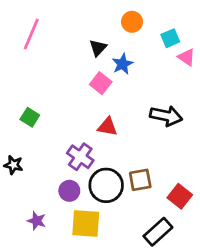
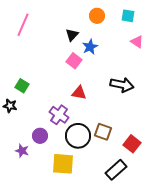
cyan square: (170, 38) -> (128, 16), moved, turned 32
black star: (13, 165) -> (10, 106), moved
brown square: (140, 180) -> (103, 132), turned 30
purple circle: (69, 191) -> (40, 136), moved
purple star: (37, 221) -> (22, 151), moved

